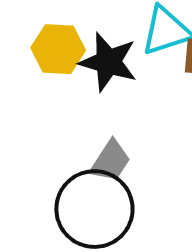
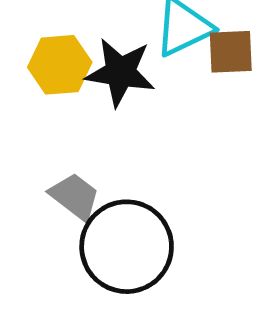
gray trapezoid: (110, 161) -> (75, 196), moved, turned -78

